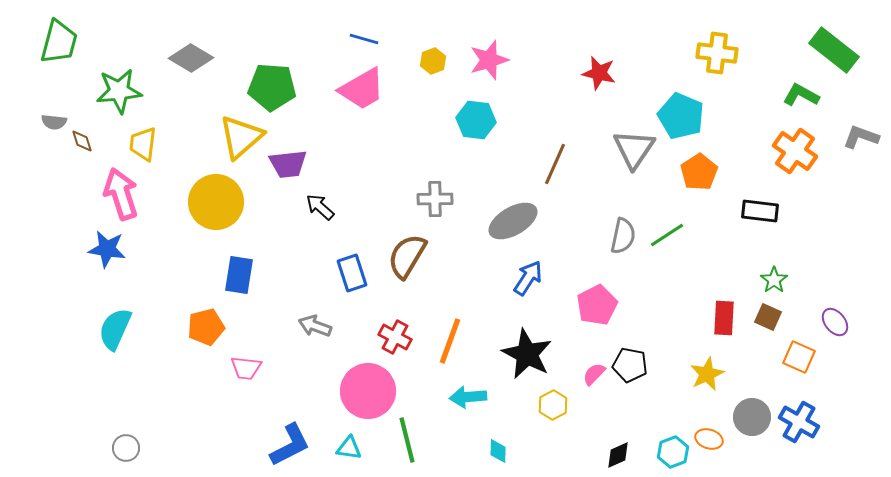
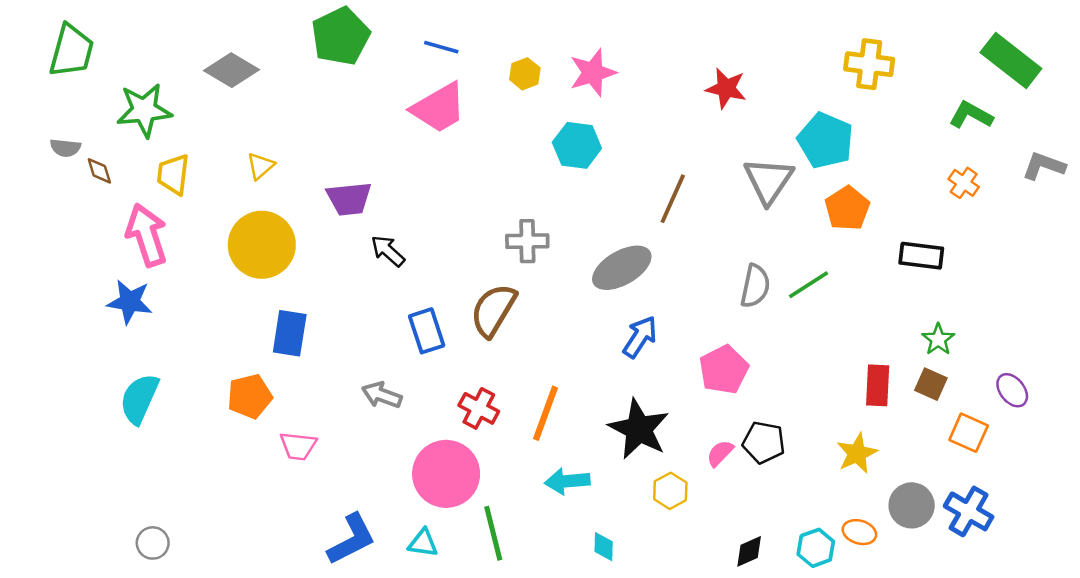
green pentagon: (272, 87) -> (341, 36), moved, turned -30
yellow triangle: (241, 137) -> (261, 166), moved, size x0.5
orange cross: (795, 151) -> (964, 183), size x0.6

